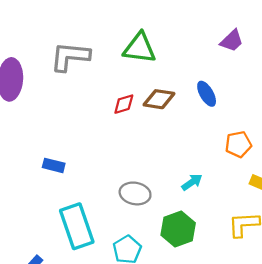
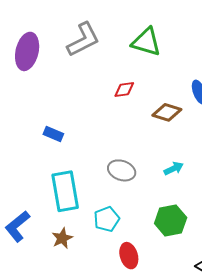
gray L-shape: (70, 57) -> (83, 40), turned 138
brown diamond: (159, 99) -> (167, 112), moved
green hexagon: (178, 229) -> (171, 220), moved

